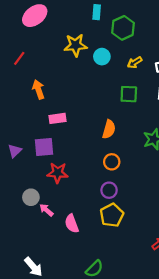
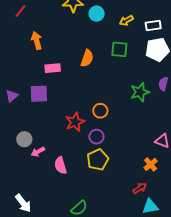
orange semicircle: (109, 129) -> (87, 58), moved
red star: (58, 173) -> (75, 122), moved, turned -30
pink arrow: (46, 210) -> (38, 152), turned -72

